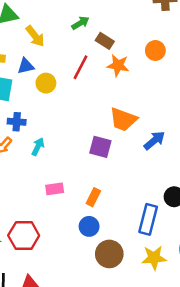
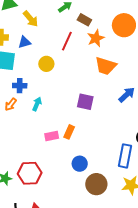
orange circle: (155, 51) -> (124, 25), size x1.5
orange star: (118, 65) -> (96, 38), turned -30
yellow circle: (46, 83) -> (46, 64), moved
orange trapezoid: (123, 119) -> (106, 66), moved
orange rectangle: (93, 197) -> (69, 132), moved

